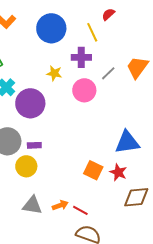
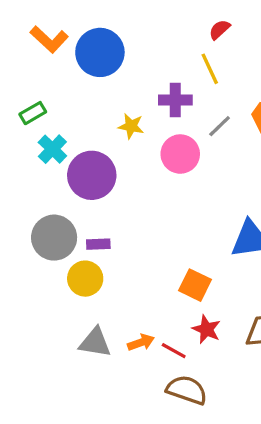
blue circle: (51, 28) -> (100, 52), moved
yellow line: (92, 32) -> (210, 69), moved
red star: (118, 172) -> (206, 329), moved

